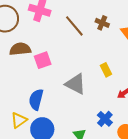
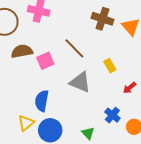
brown cross: (102, 23) -> (102, 19), size x1.5
brown line: (74, 26) -> (74, 48), moved

